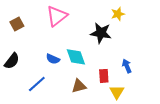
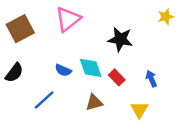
yellow star: (118, 14) -> (166, 17), moved
brown square: (17, 24) -> (20, 29), size x1.6
red rectangle: (104, 76) -> (117, 77), moved, turned -40

